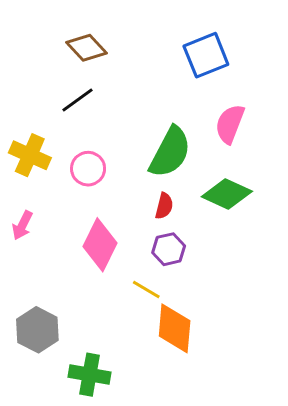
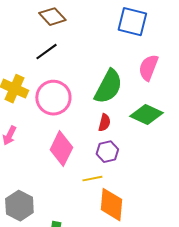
blue square: (206, 55) -> (132, 22), turned 36
pink circle: (88, 169) -> (53, 98), size x1.5
yellow line: (146, 290) -> (92, 179), turned -42

